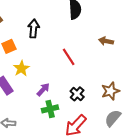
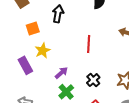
red line: (69, 57) -> (89, 44), turned 30
green cross: (50, 109) -> (66, 92), turned -35

